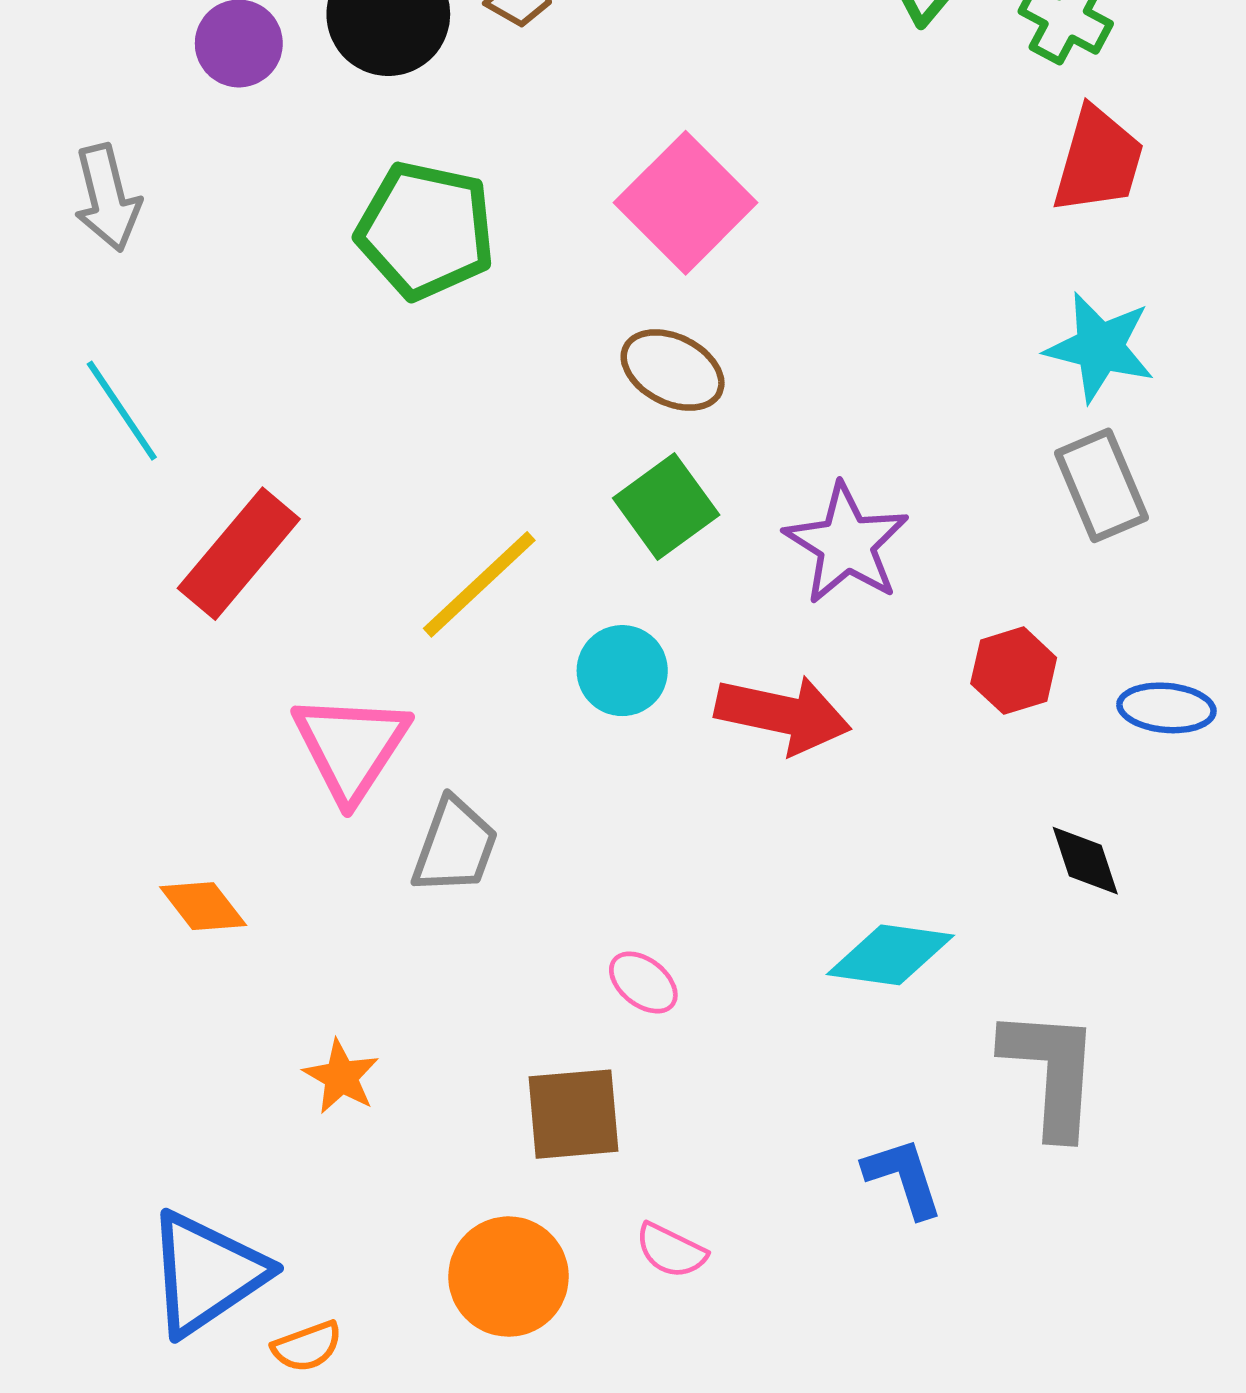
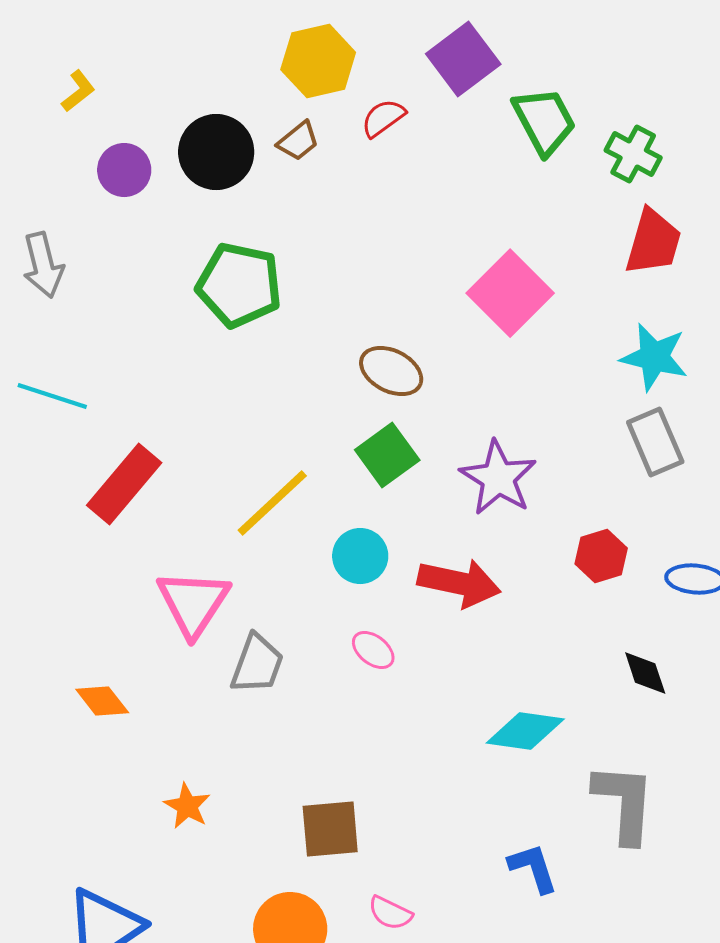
pink square: (686, 203) -> (510, 293), moved
cyan line: (122, 411) -> (52, 396), turned -38
pink ellipse: (643, 982) -> (373, 650), moved

